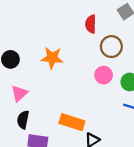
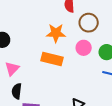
orange star: (52, 58) -> (56, 33), moved
orange rectangle: (72, 122) -> (52, 59), moved

